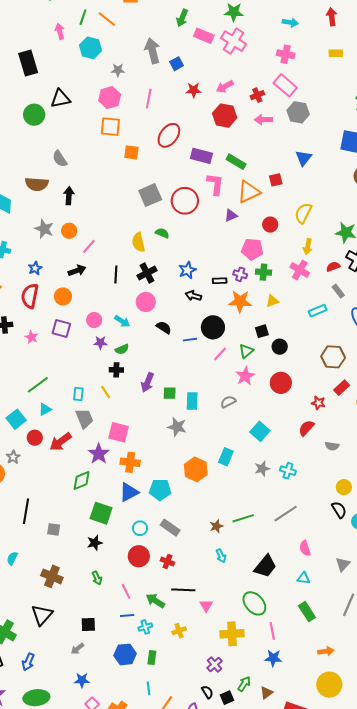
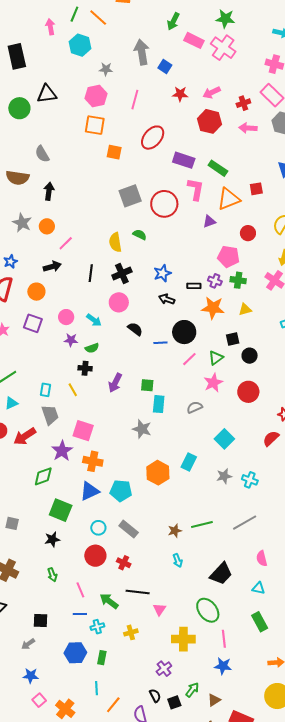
blue square: (177, 64) -> (165, 67), turned -32
green square: (170, 393) -> (147, 385), moved

